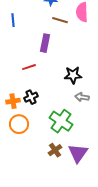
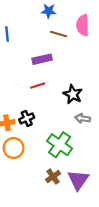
purple rectangle: (45, 43) -> (42, 59), turned 66
red line: (29, 67) -> (38, 86), moved
black star: (73, 75) -> (73, 94), turned 30

